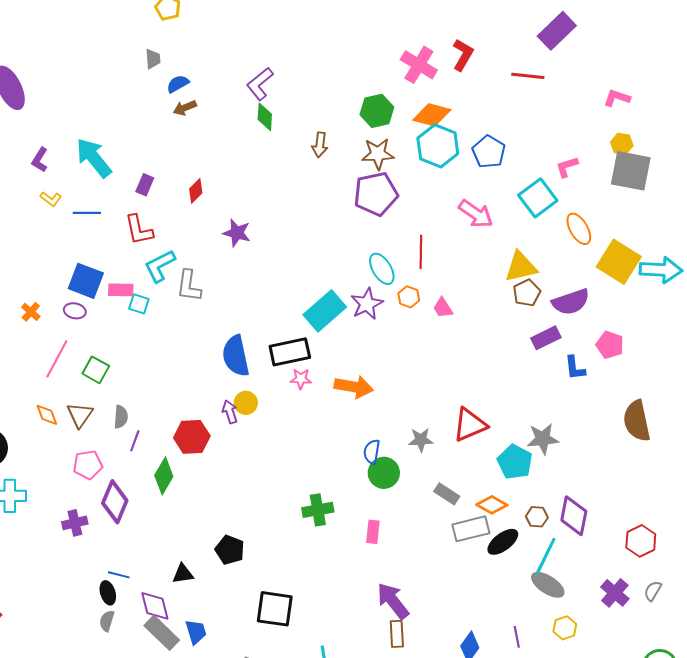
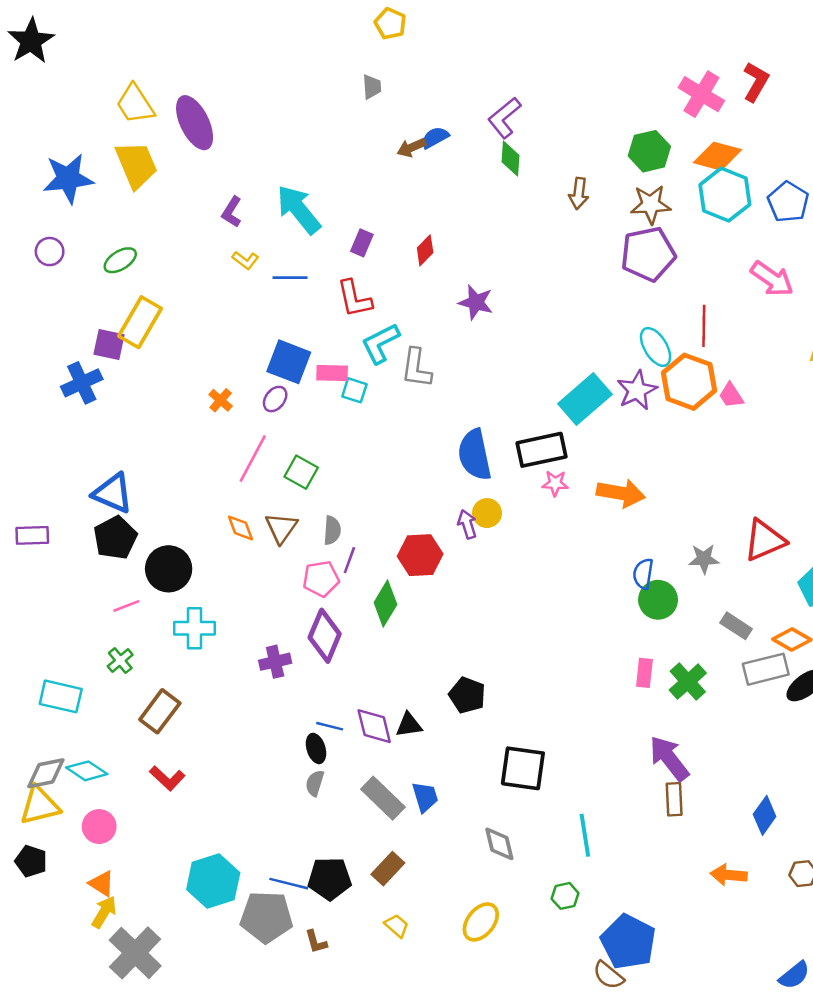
blue semicircle: (178, 84) -> (435, 138), moved
orange hexagon: (409, 297) -> (689, 382), size x2.0
purple ellipse: (75, 311) -> (275, 399), turned -65
pink pentagon: (88, 465) -> (321, 579), moved
green cross: (318, 510) -> (688, 682), moved, turned -32
purple diamond: (155, 606) -> (374, 726), moved

